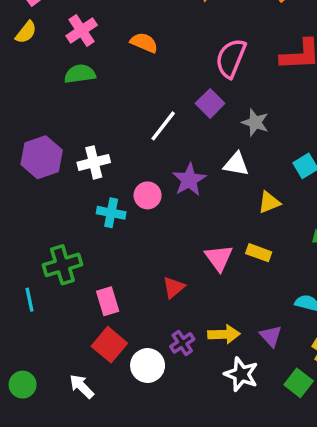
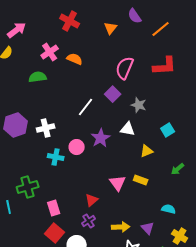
pink cross: (82, 30) -> (50, 52), moved
purple cross: (182, 343) -> (89, 221), moved

